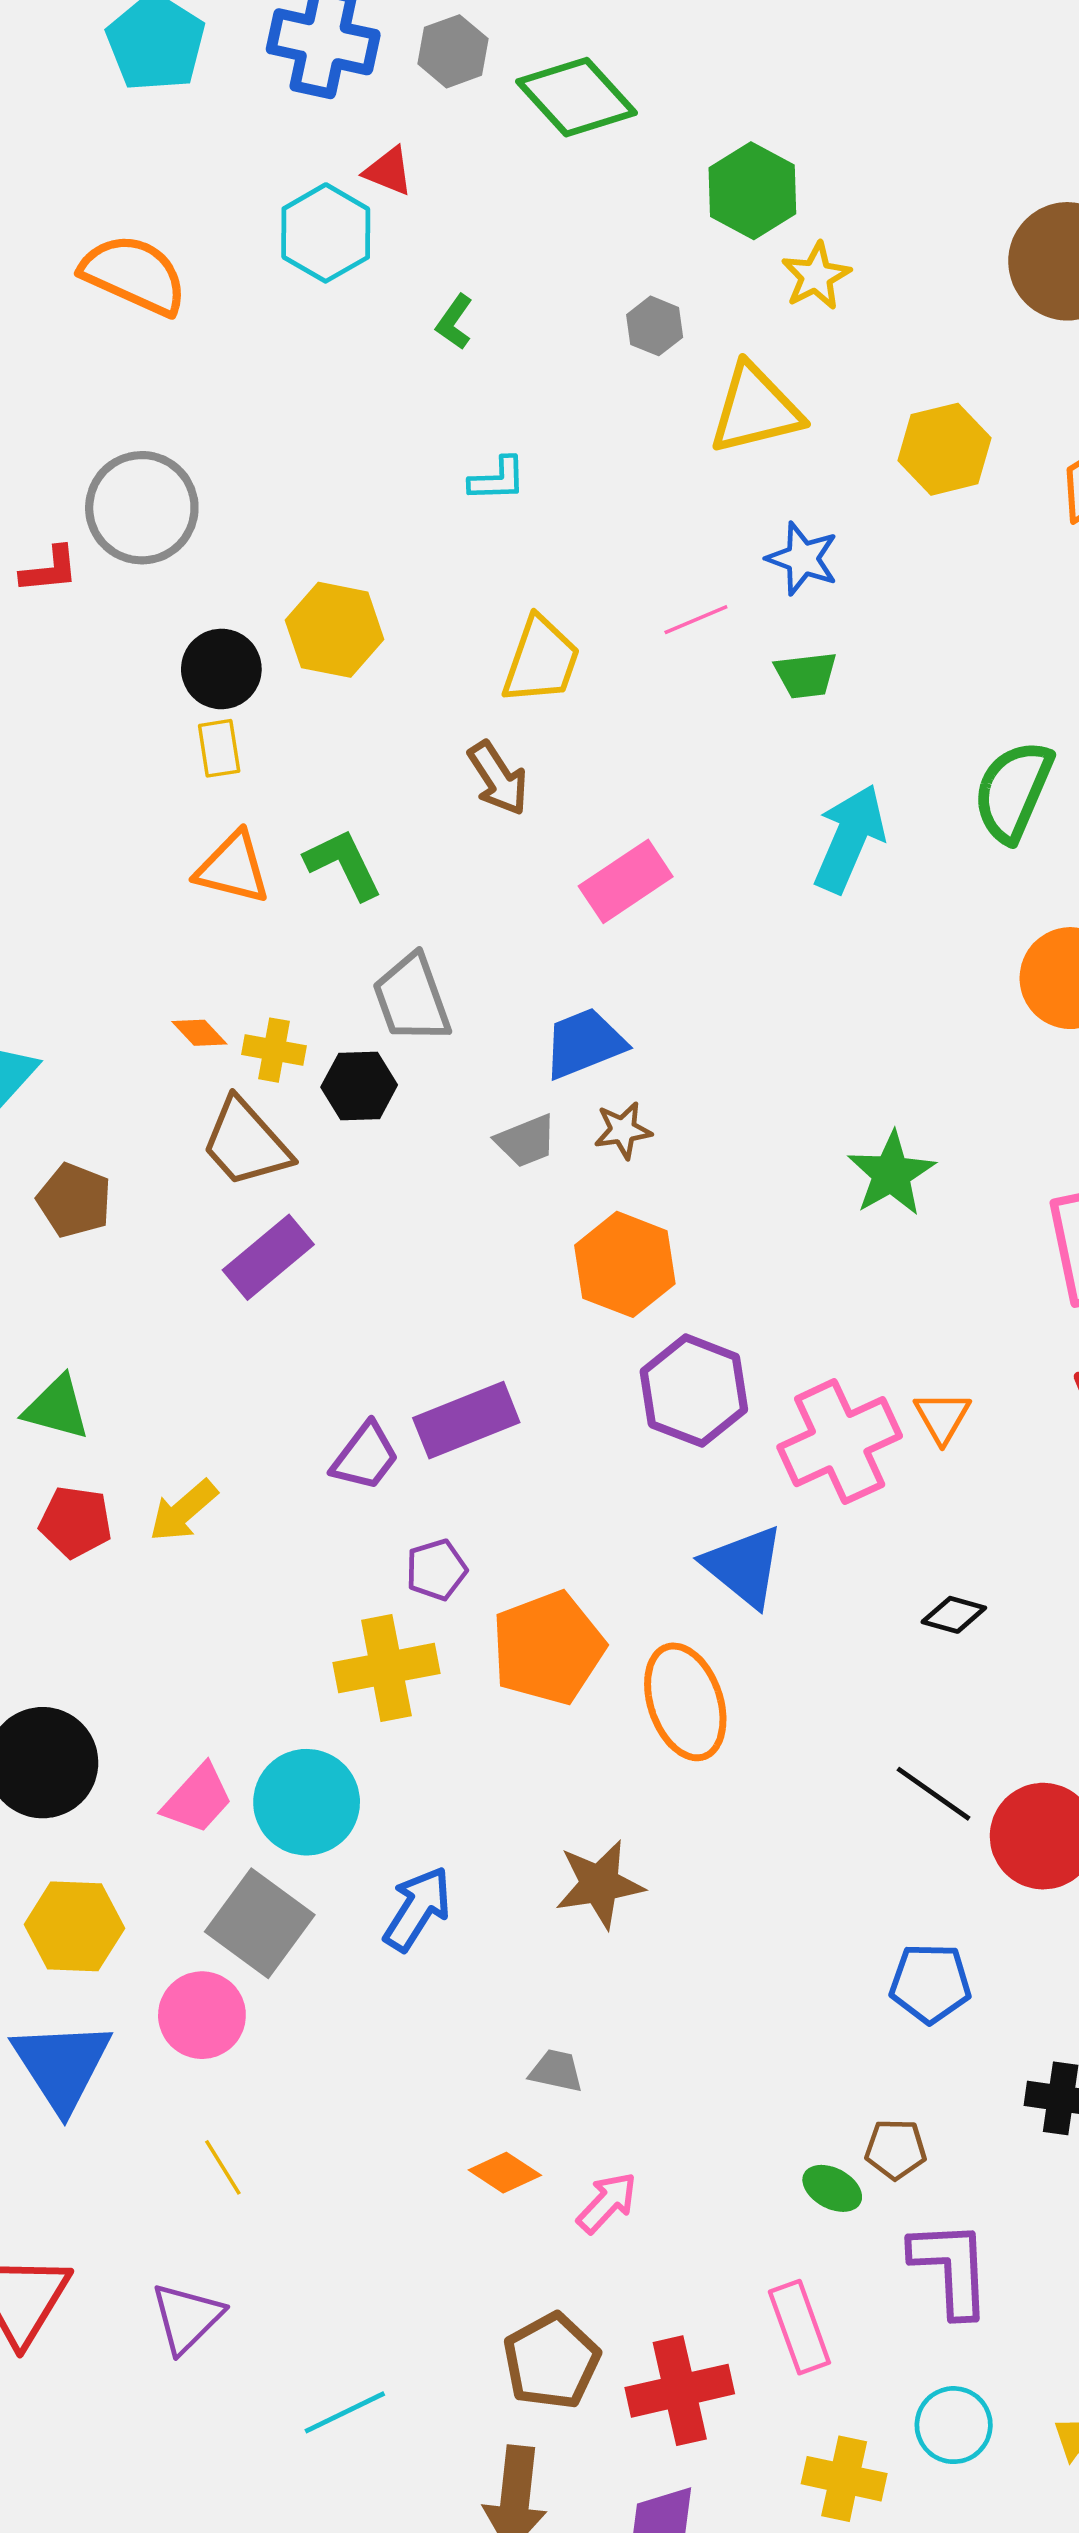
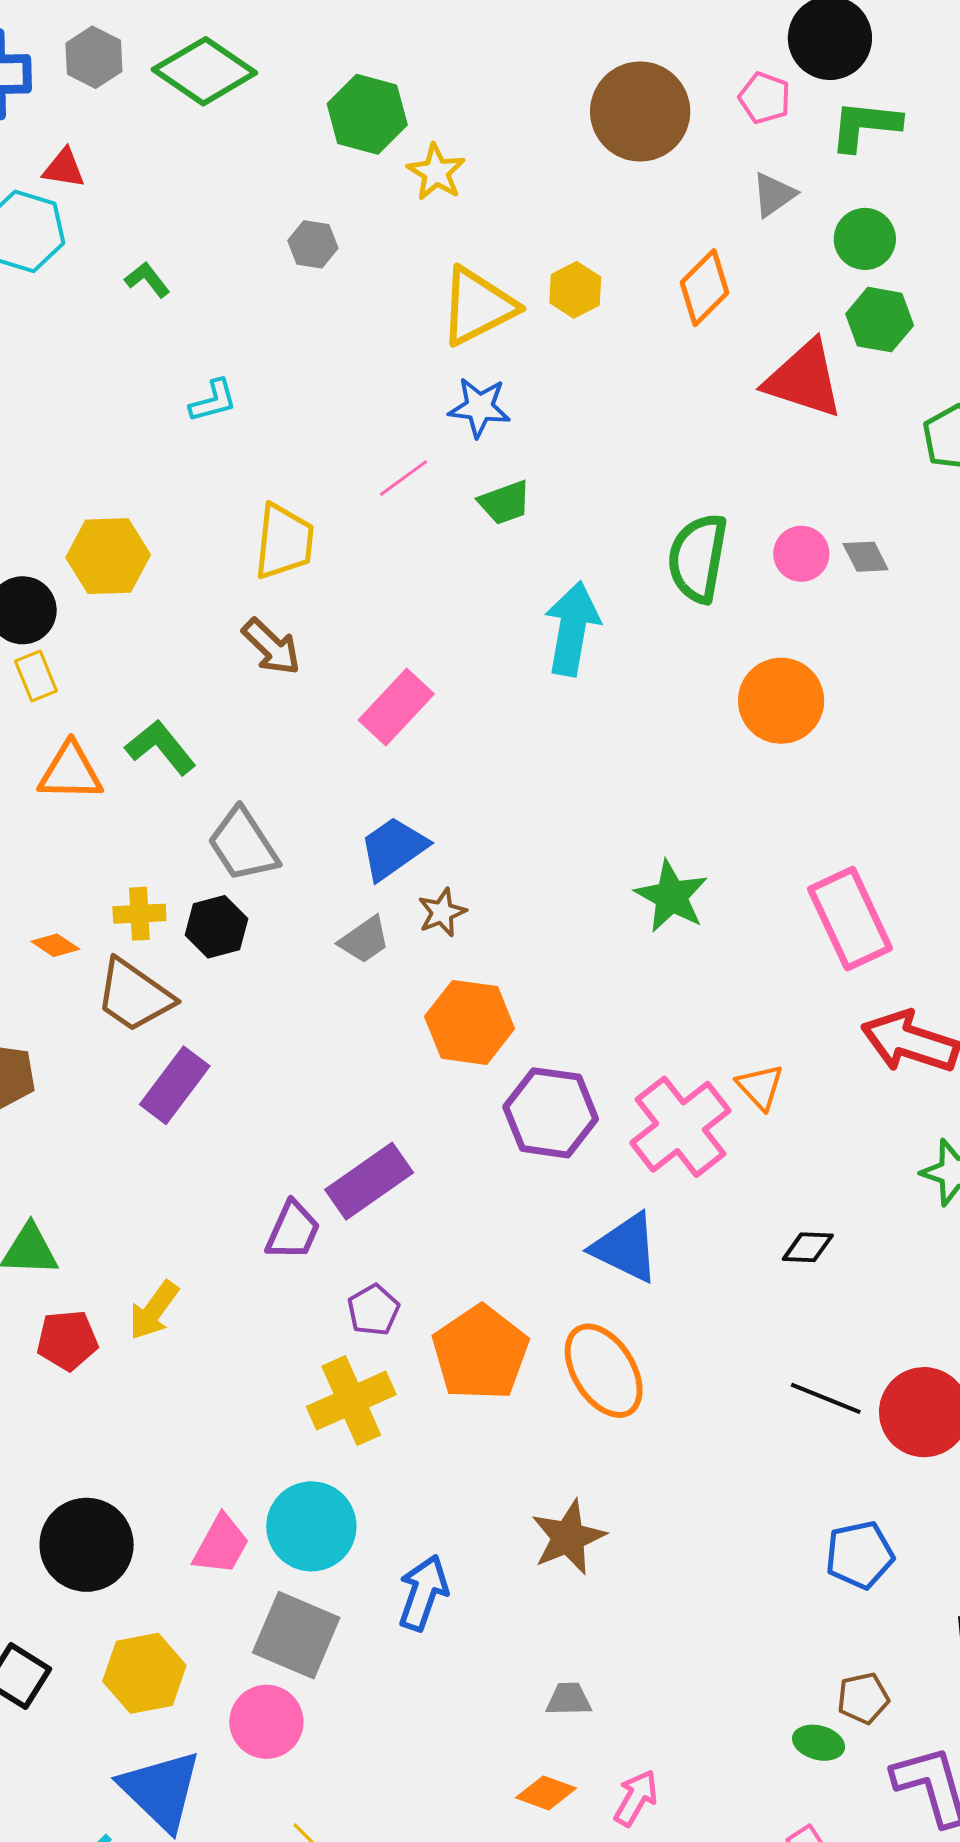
green L-shape: (454, 322) -> (147, 280), turned 120
yellow triangle: (755, 409) -> (478, 306), moved
yellow hexagon: (945, 449) -> (575, 290), size x0.7
orange diamond: (199, 1033) -> (55, 945), moved

